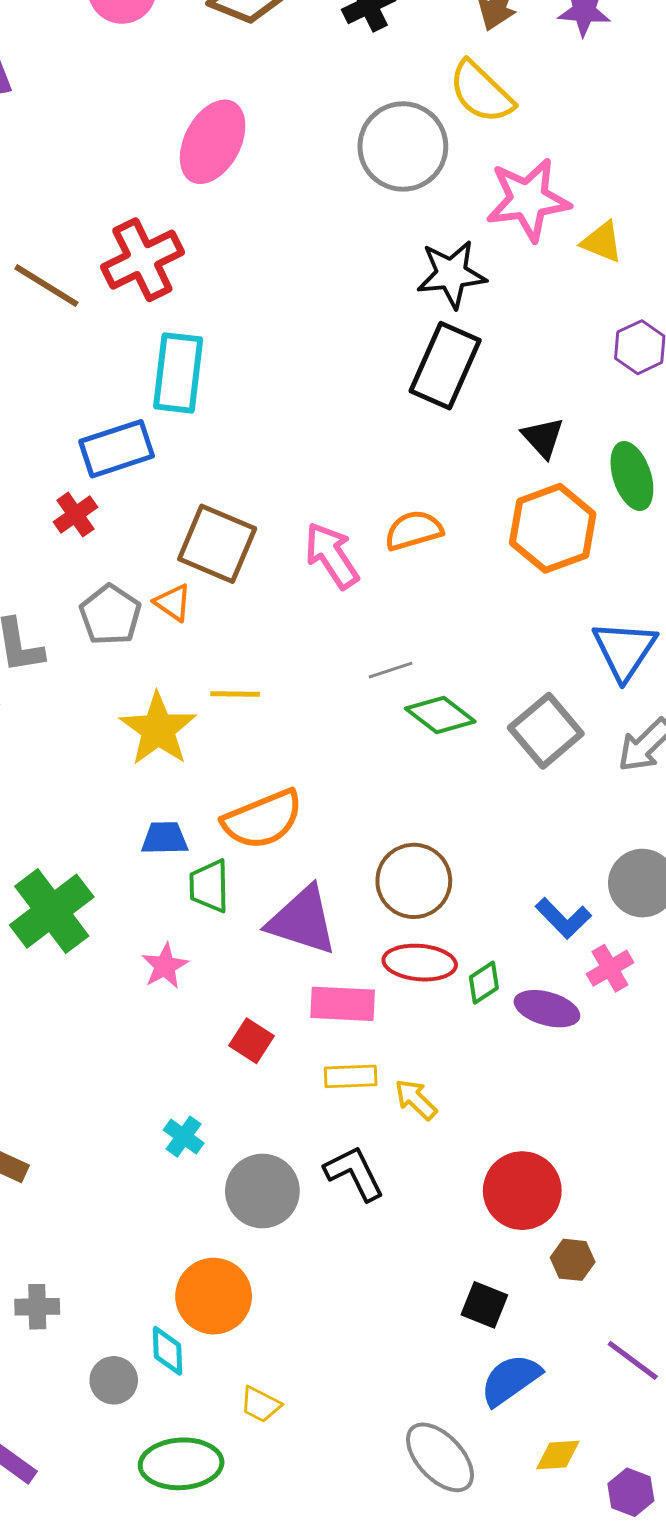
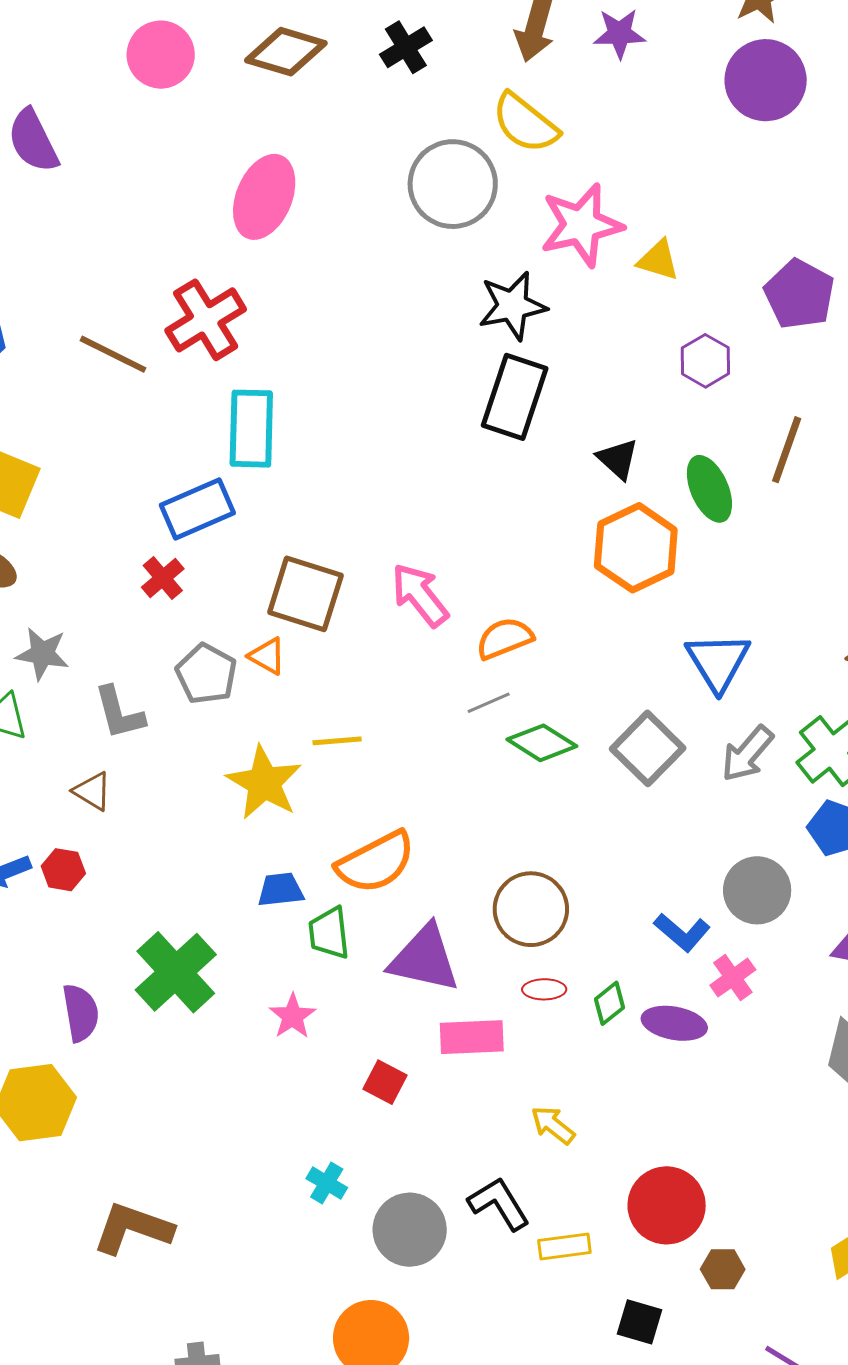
orange semicircle: (414, 530) -> (505, 638), moved
red ellipse: (420, 963) -> (544, 989), size x0.6
yellow rectangle: (351, 1076) -> (564, 1247), moved

